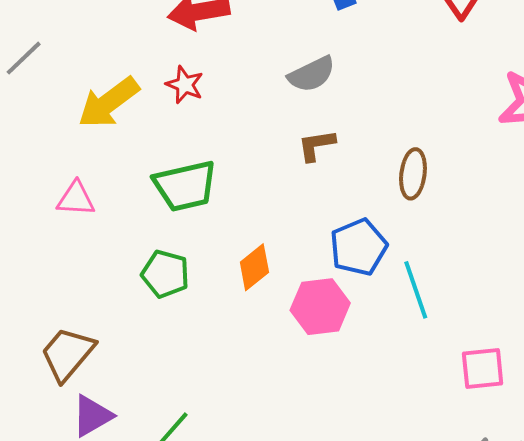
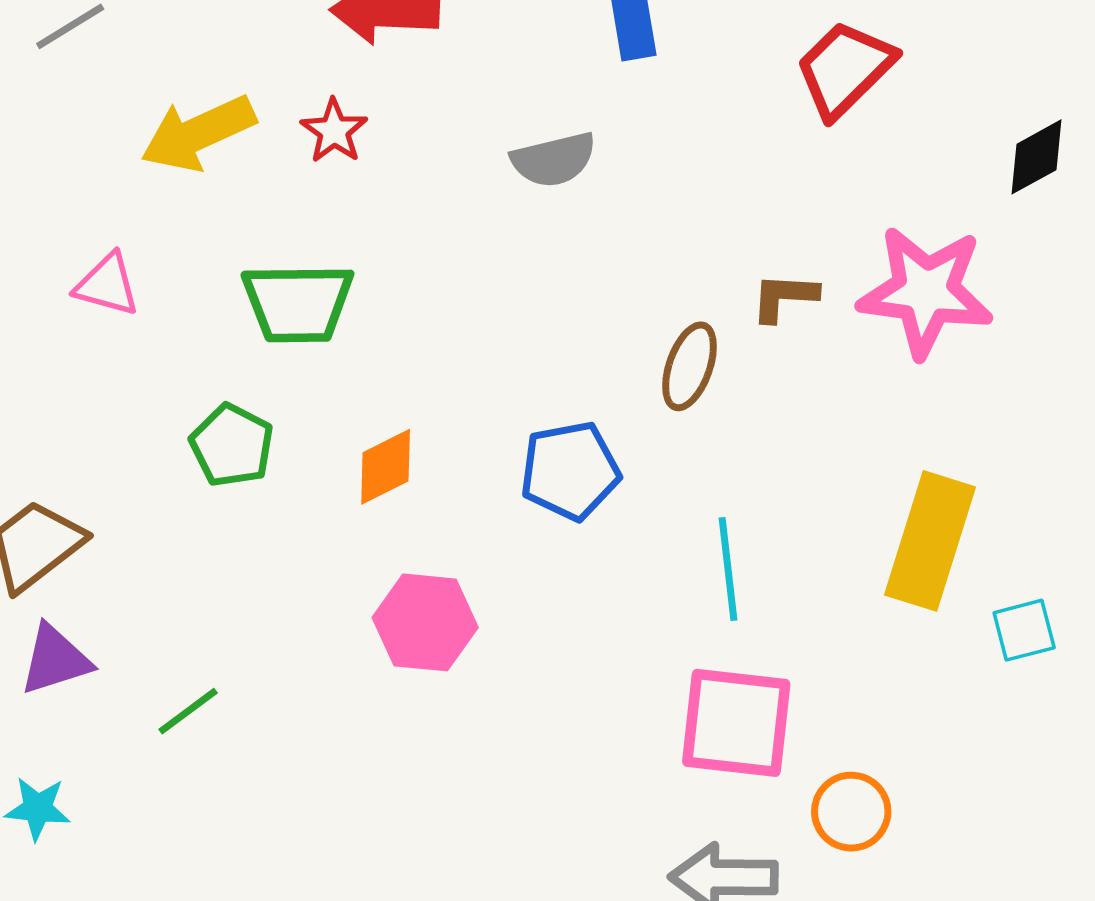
brown L-shape: (316, 145) -> (784, 297), moved
cyan line: (416, 290) -> (728, 569), moved
pink hexagon: (320, 307) -> (425, 622), moved
pink square: (483, 369) -> (736, 723), size x1.5

